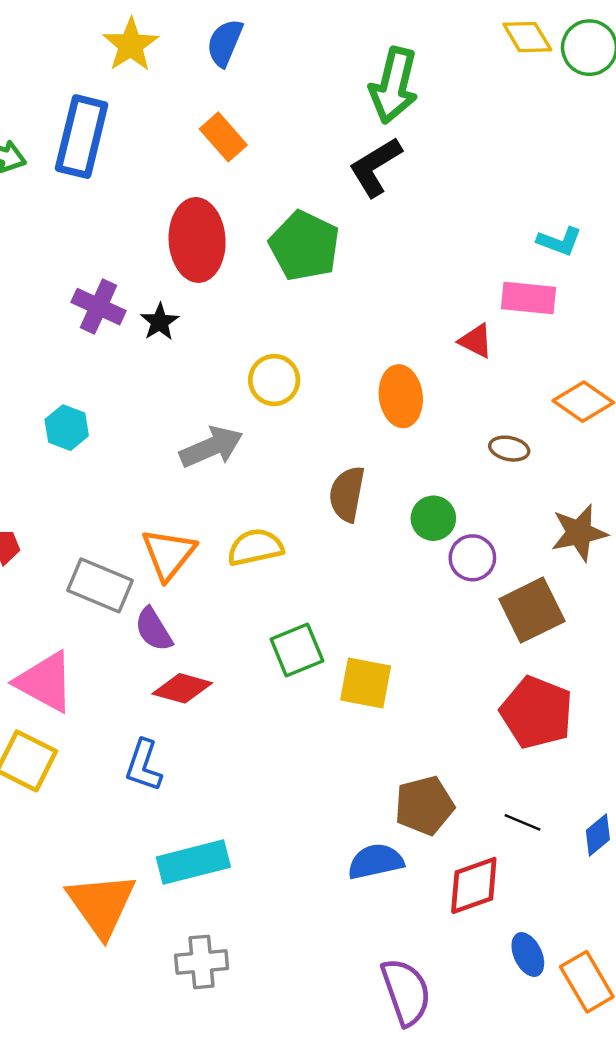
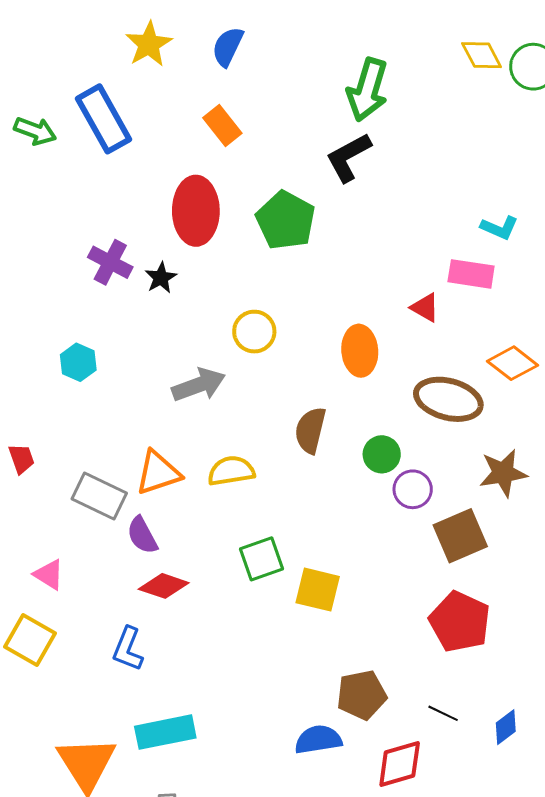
blue rectangle: (82, 137) -> (104, 119), turned -46
brown ellipse: (509, 449) -> (448, 399), size x2.0
orange triangle: (168, 554) -> (158, 473), turned 30
pink triangle: (45, 682) -> (49, 575), size x0.6

